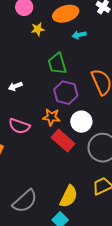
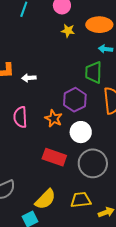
green trapezoid: (57, 64) -> (94, 72), moved
pink semicircle: (19, 126) -> (20, 117), turned 50
red rectangle: (63, 141) -> (54, 157), moved, turned -40

